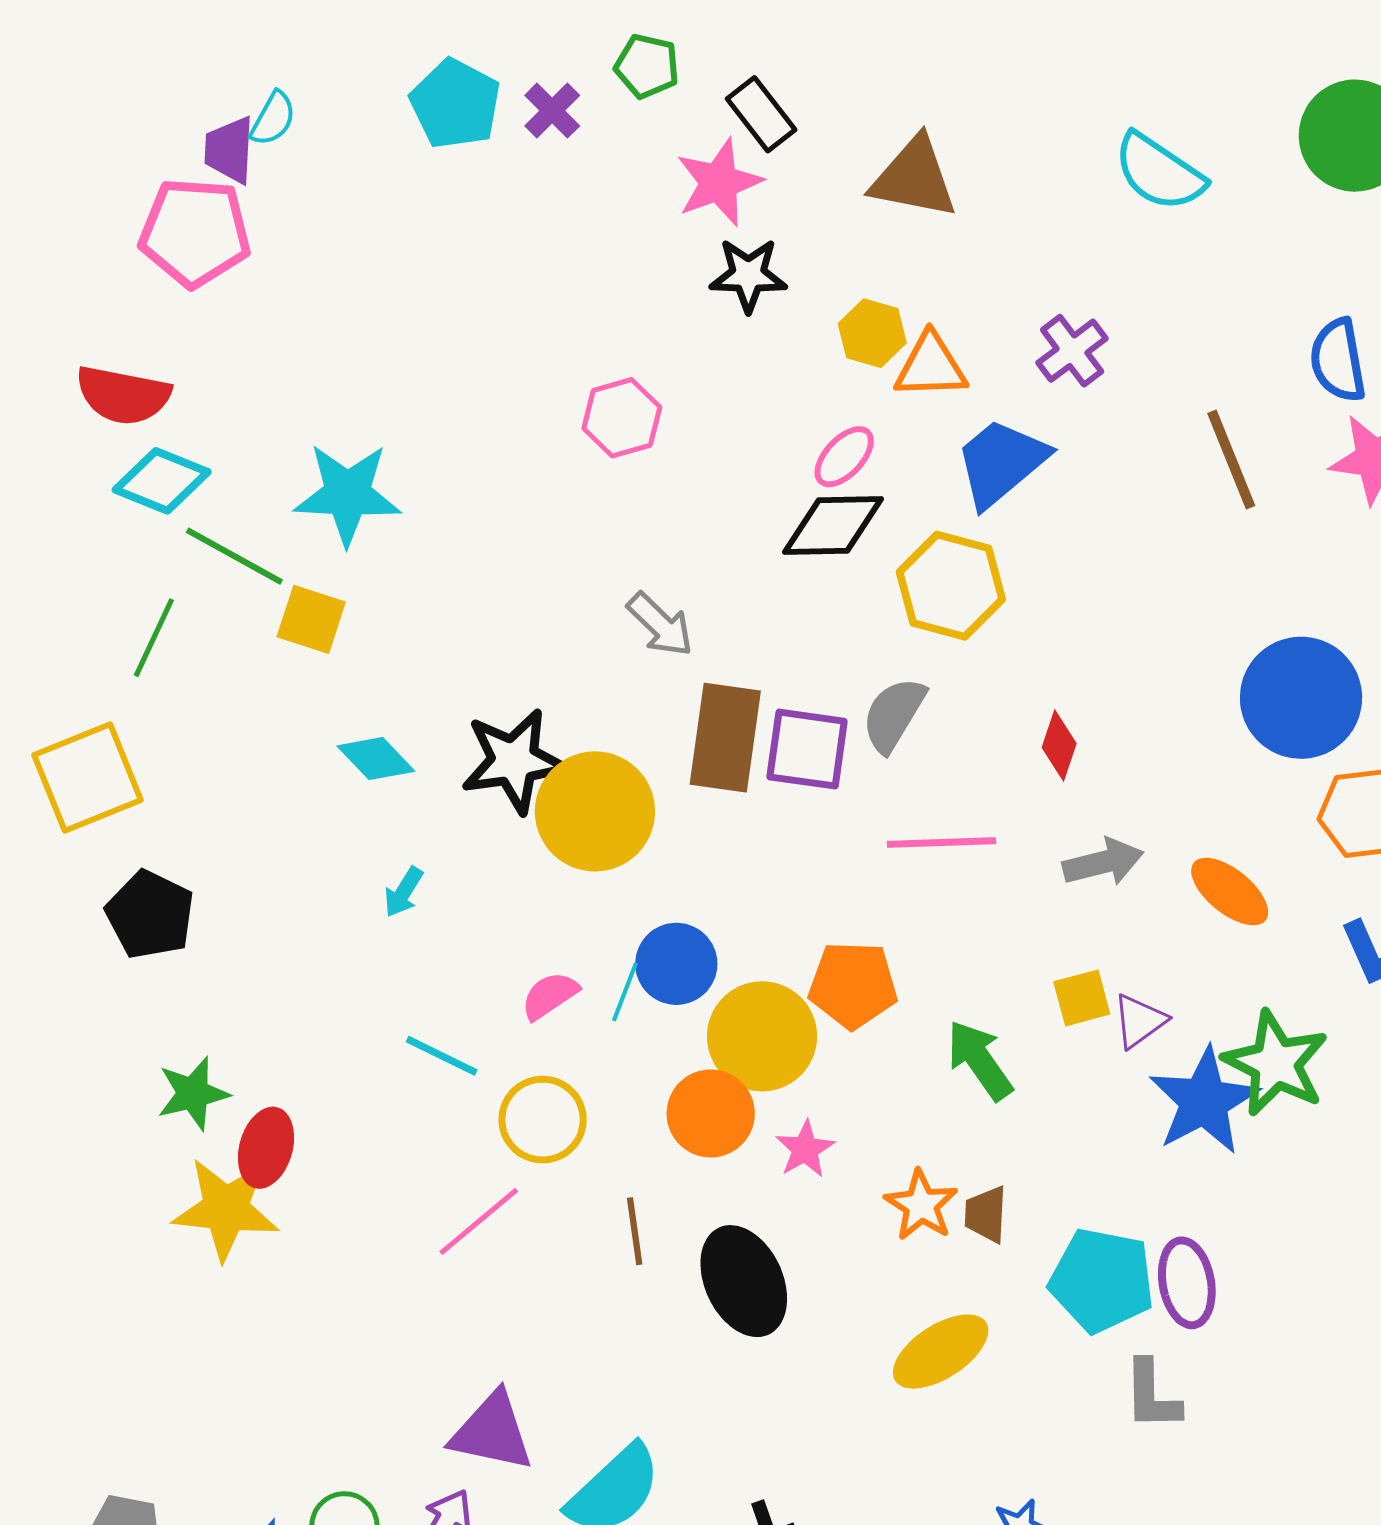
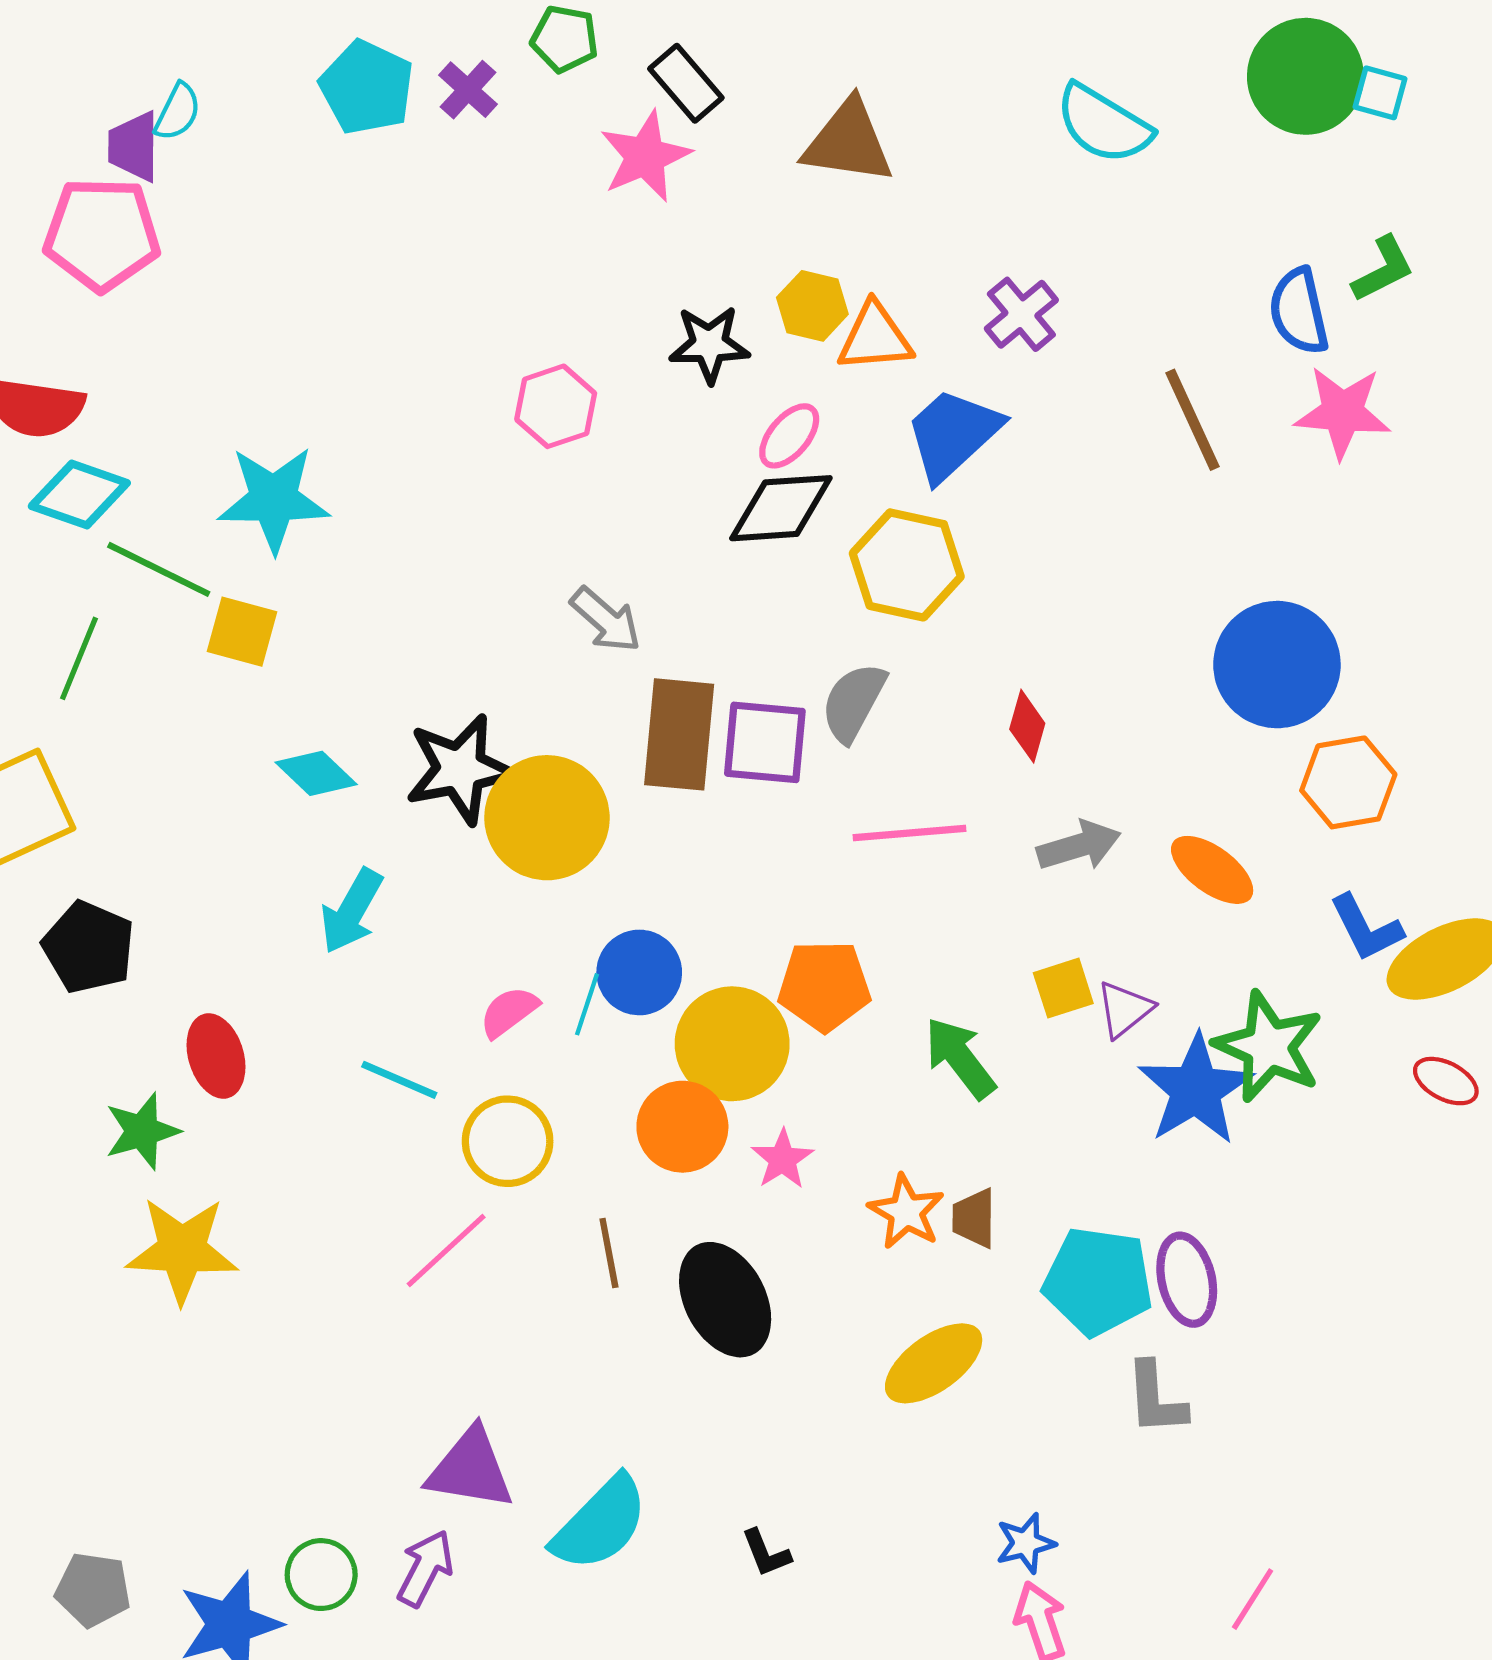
black star: (748, 275) -> (709, 344), moved
cyan arrow: (403, 892) -> (352, 911), size x1.6
red ellipse: (266, 1148) -> (216, 1056), moved, turned -30

